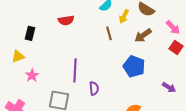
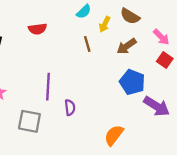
blue pentagon: (134, 66) -> (132, 82), moved
purple arrow: (169, 87) -> (157, 106), size x1.6

